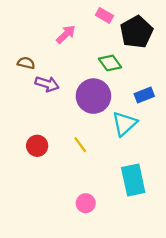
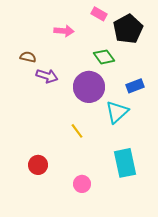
pink arrow: (66, 34) -> (64, 31), turned 48
red circle: (37, 146) -> (38, 165), moved

